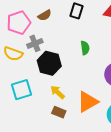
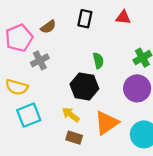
yellow semicircle: (13, 54) -> (17, 87), moved
black hexagon: (49, 63) -> (84, 86), moved

